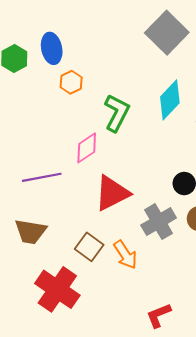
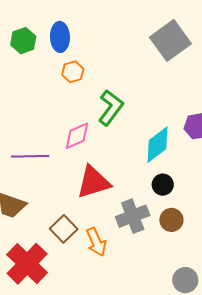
cyan diamond: (170, 100) -> (158, 145), moved

